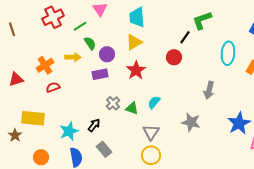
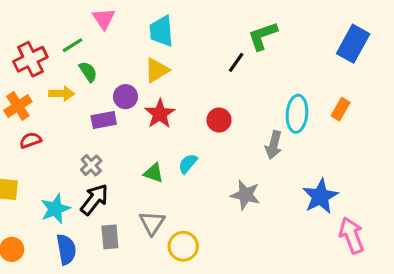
red cross: (53, 17) -> (30, 59), moved
cyan ellipse: (228, 53) -> (297, 114), moved
purple circle: (107, 54) -> (126, 97), moved
red circle: (174, 57) -> (219, 120), moved
gray cross: (113, 103) -> (91, 165), moved
black arrow: (94, 125) -> (94, 199), size x1.5
gray triangle: (151, 132) -> (152, 223), moved
gray rectangle: (104, 149) -> (110, 237), turned 35

